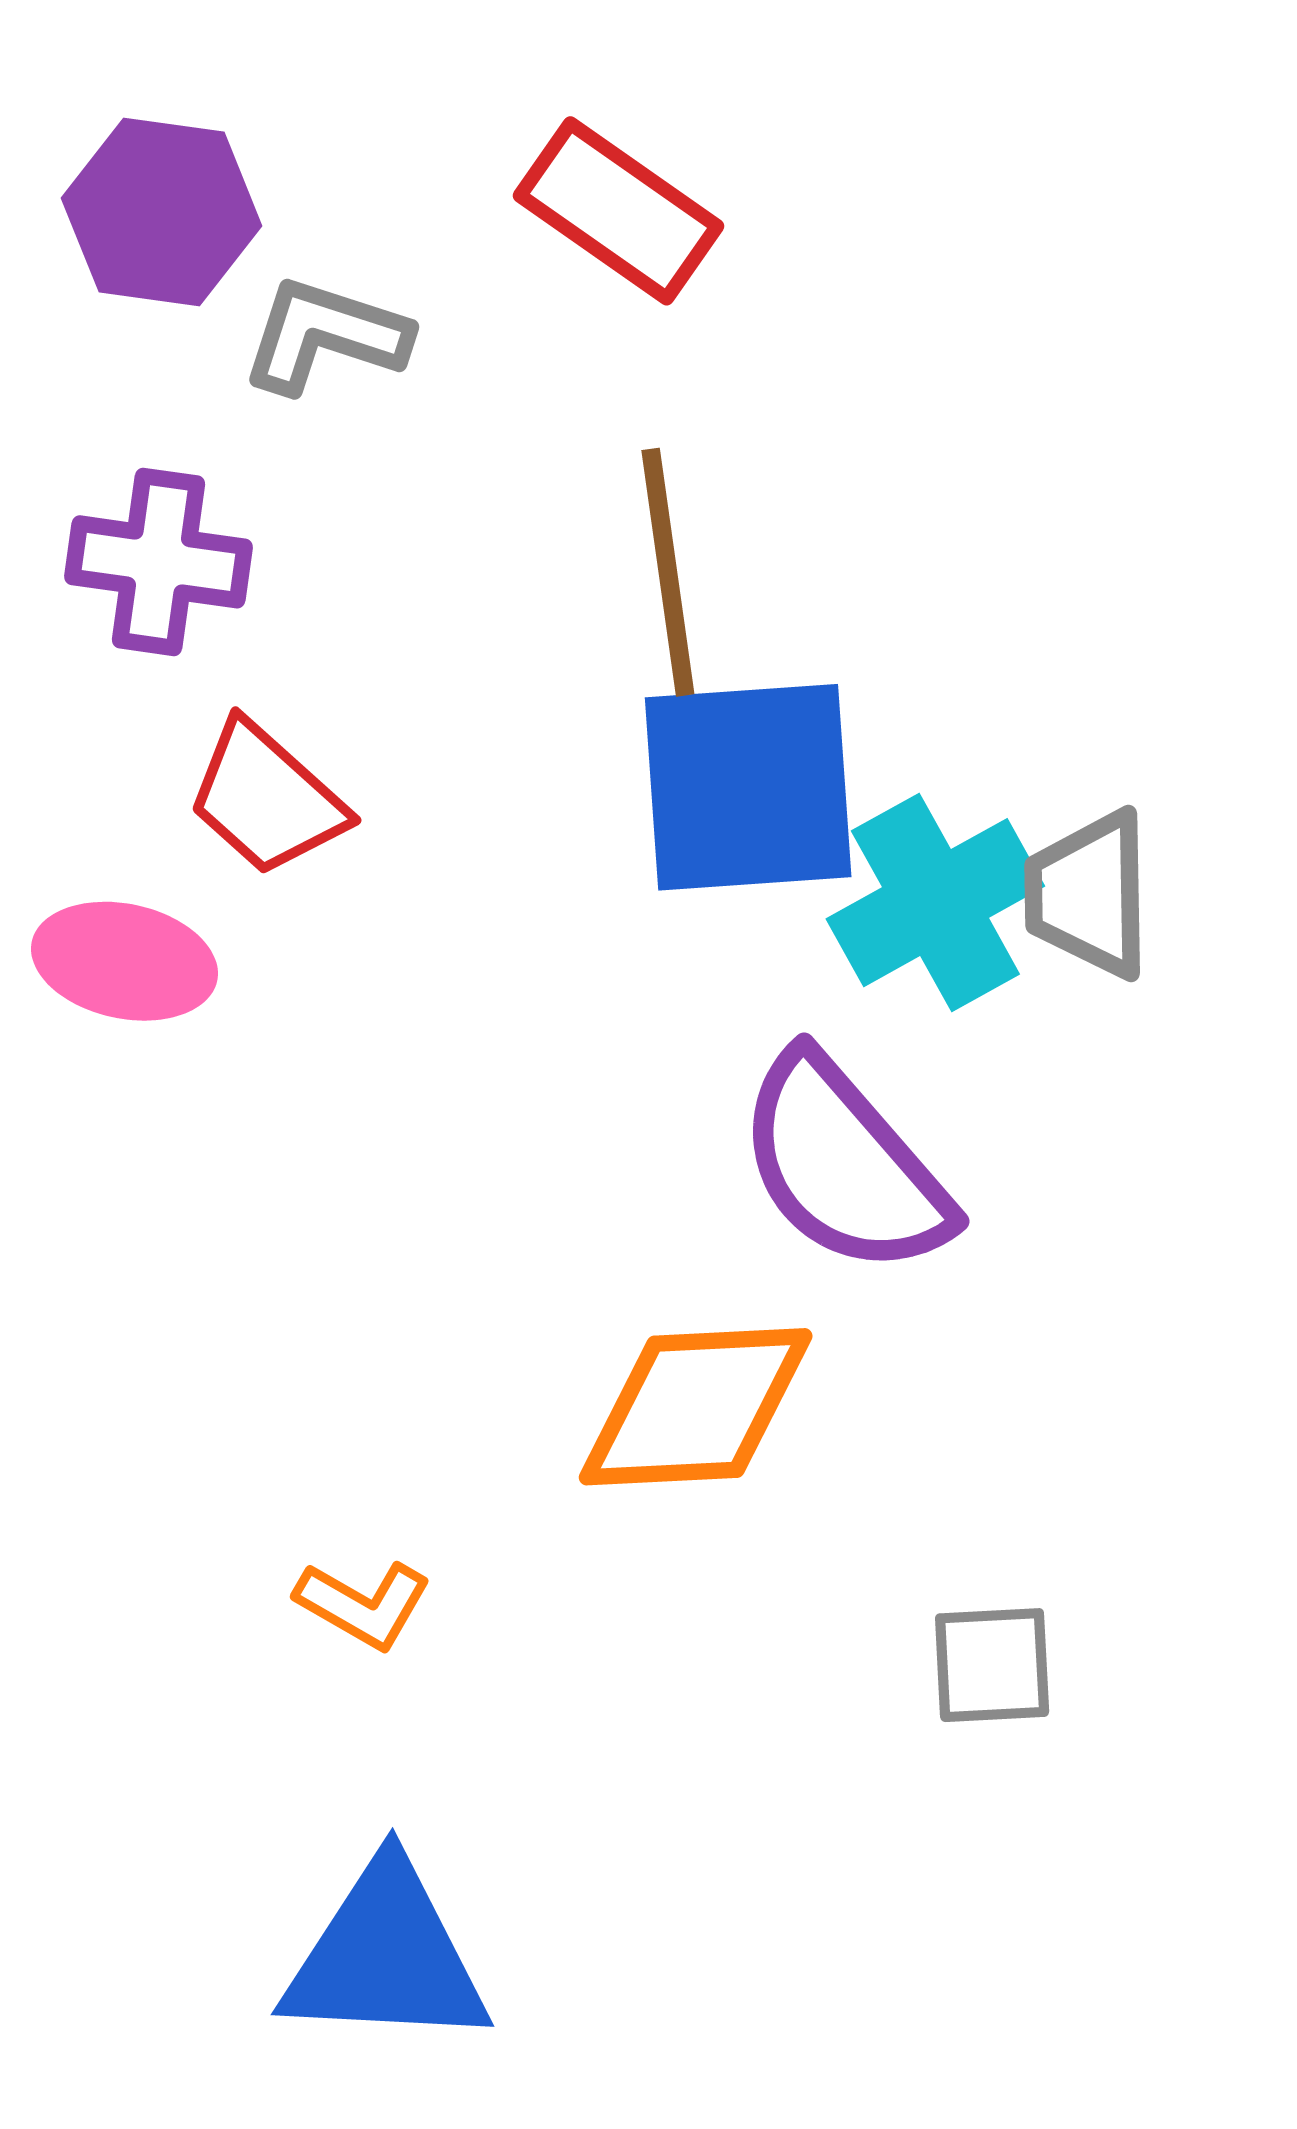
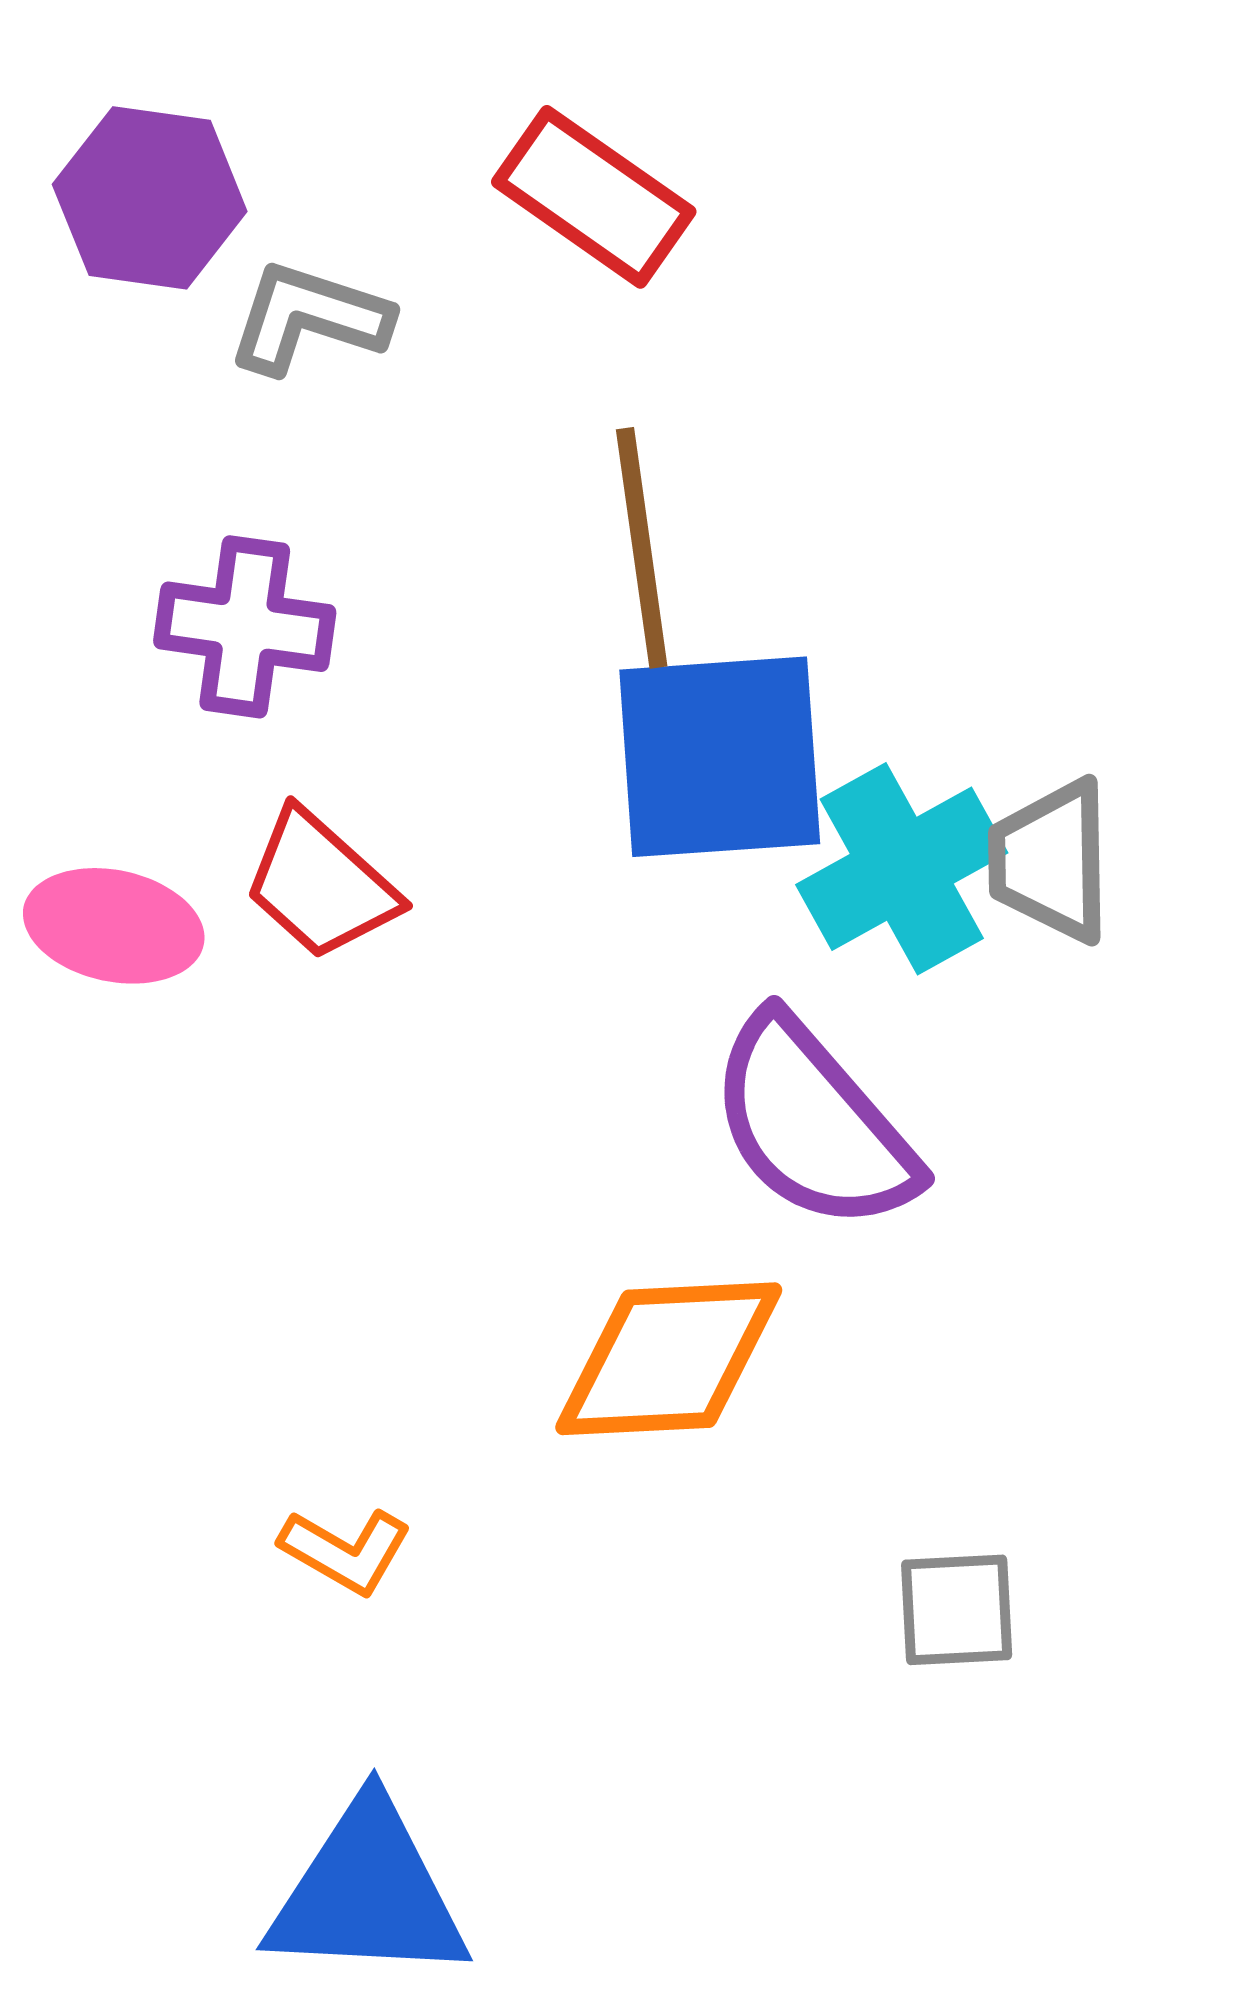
purple cross: (158, 562) -> (245, 627), moved
red trapezoid: (267, 799) -> (321, 885), moved

